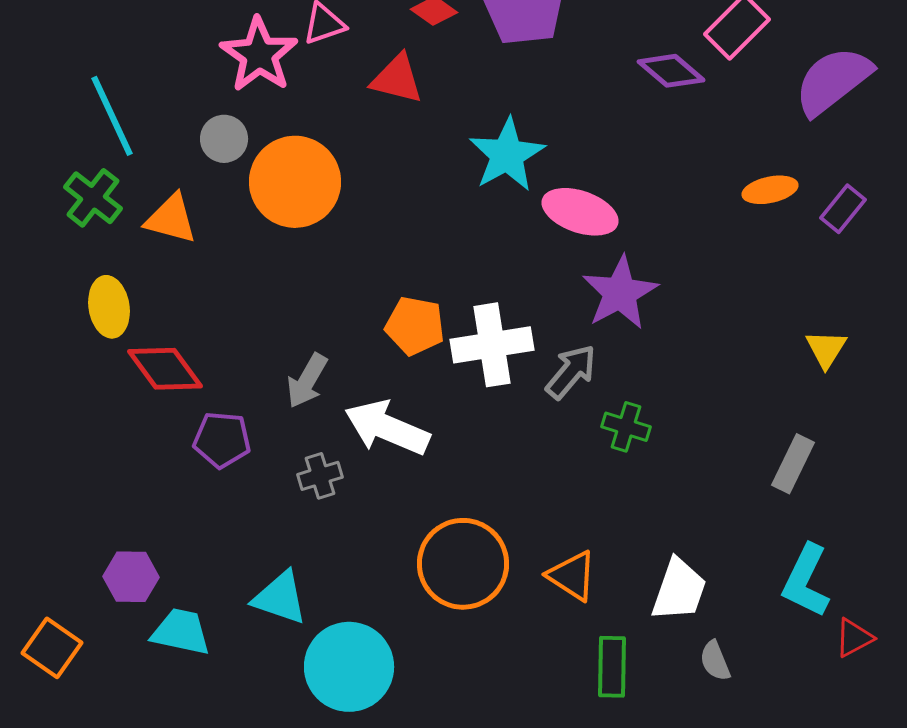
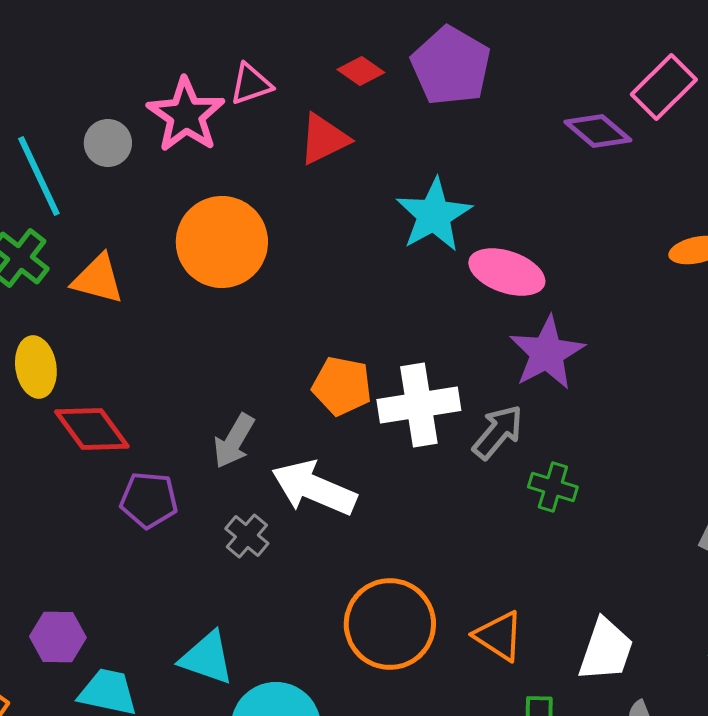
red triangle: (397, 79) -> (324, 139), turned -40
gray circle: (224, 139) -> (108, 143), moved
gray cross: (320, 476) -> (247, 536), turned -33

